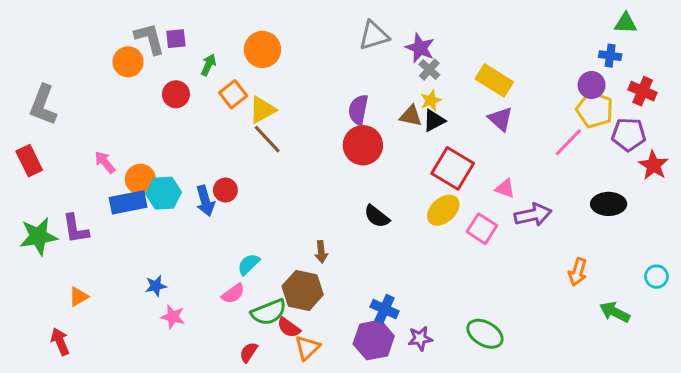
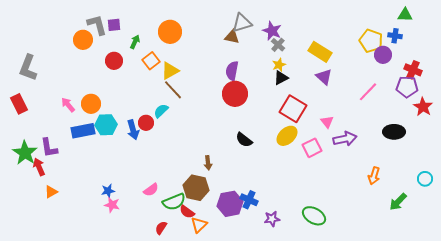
red cross: (643, 91) -> (413, 70), moved
yellow pentagon: (595, 110) -> (371, 41), moved
brown triangle: (411, 116) -> (232, 37), moved
orange circle: (140, 179) -> (91, 104), moved
pink triangle: (505, 189) -> (327, 122), turned 32
pink square: (482, 229) -> (312, 148), turned 30
green star: (38, 236) -> (25, 153), turned -30
cyan semicircle: (249, 264) -> (161, 111), moved
blue star: (156, 286) -> (108, 191), moved
green arrow: (615, 312) -> (398, 202), turned -72
purple hexagon: (374, 340) -> (230, 204), moved
red arrow: (60, 341) -> (39, 167), moved

